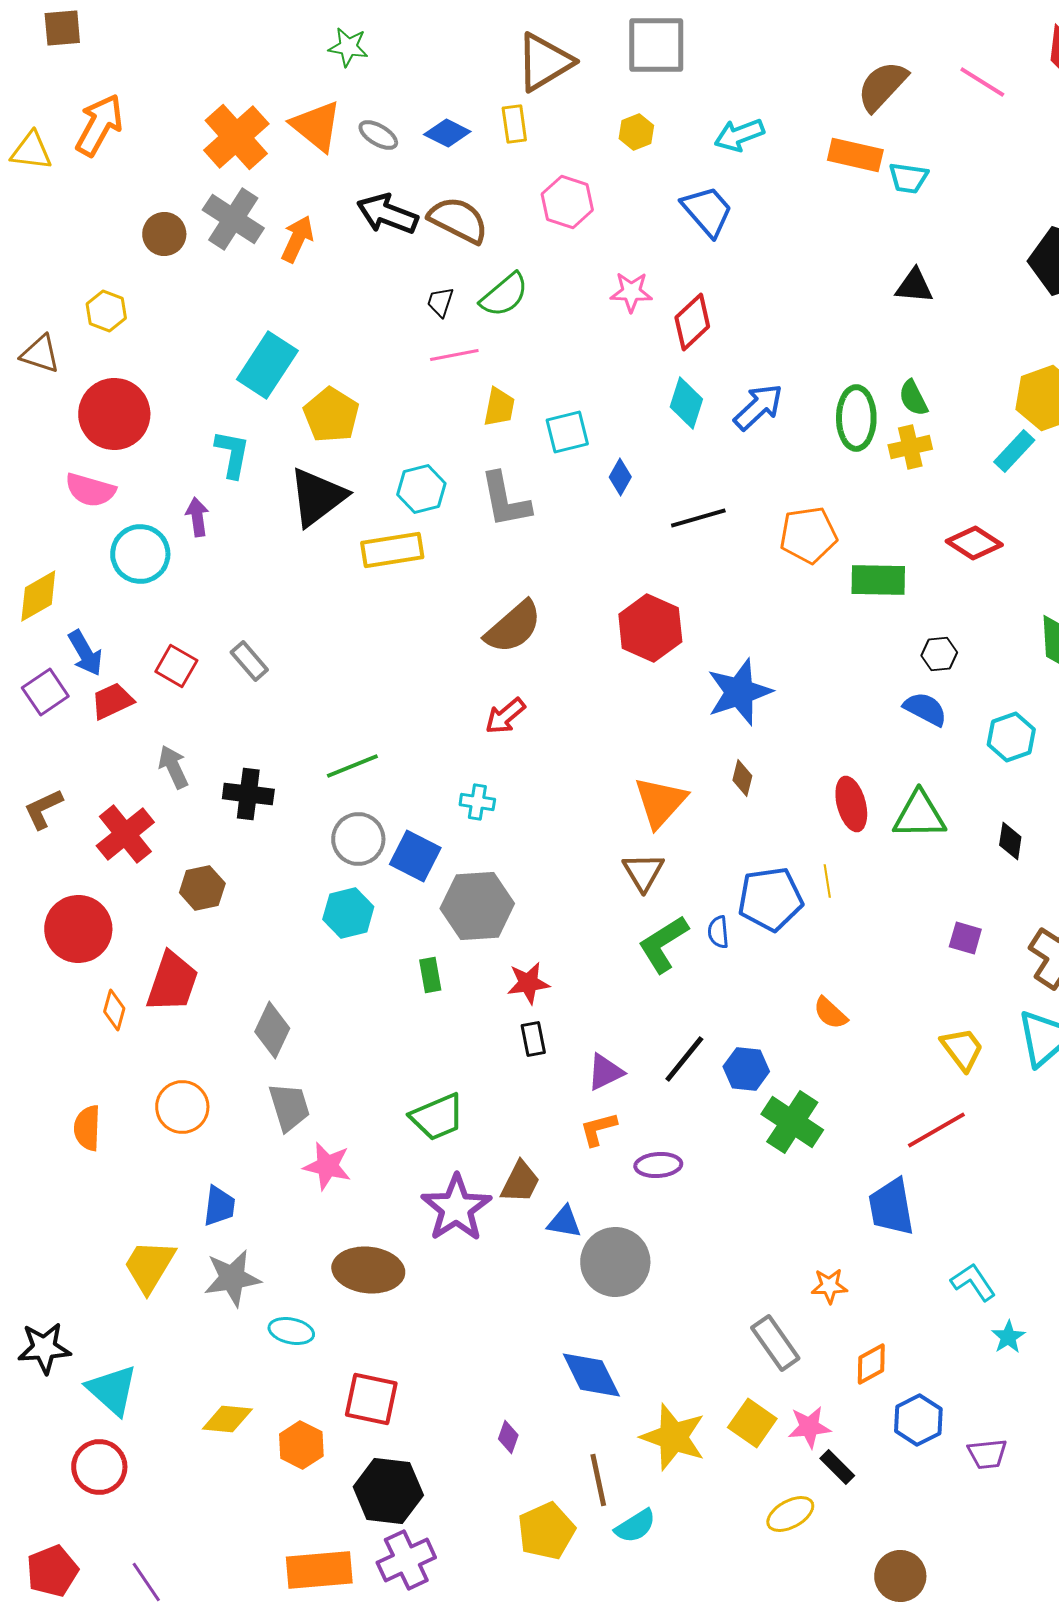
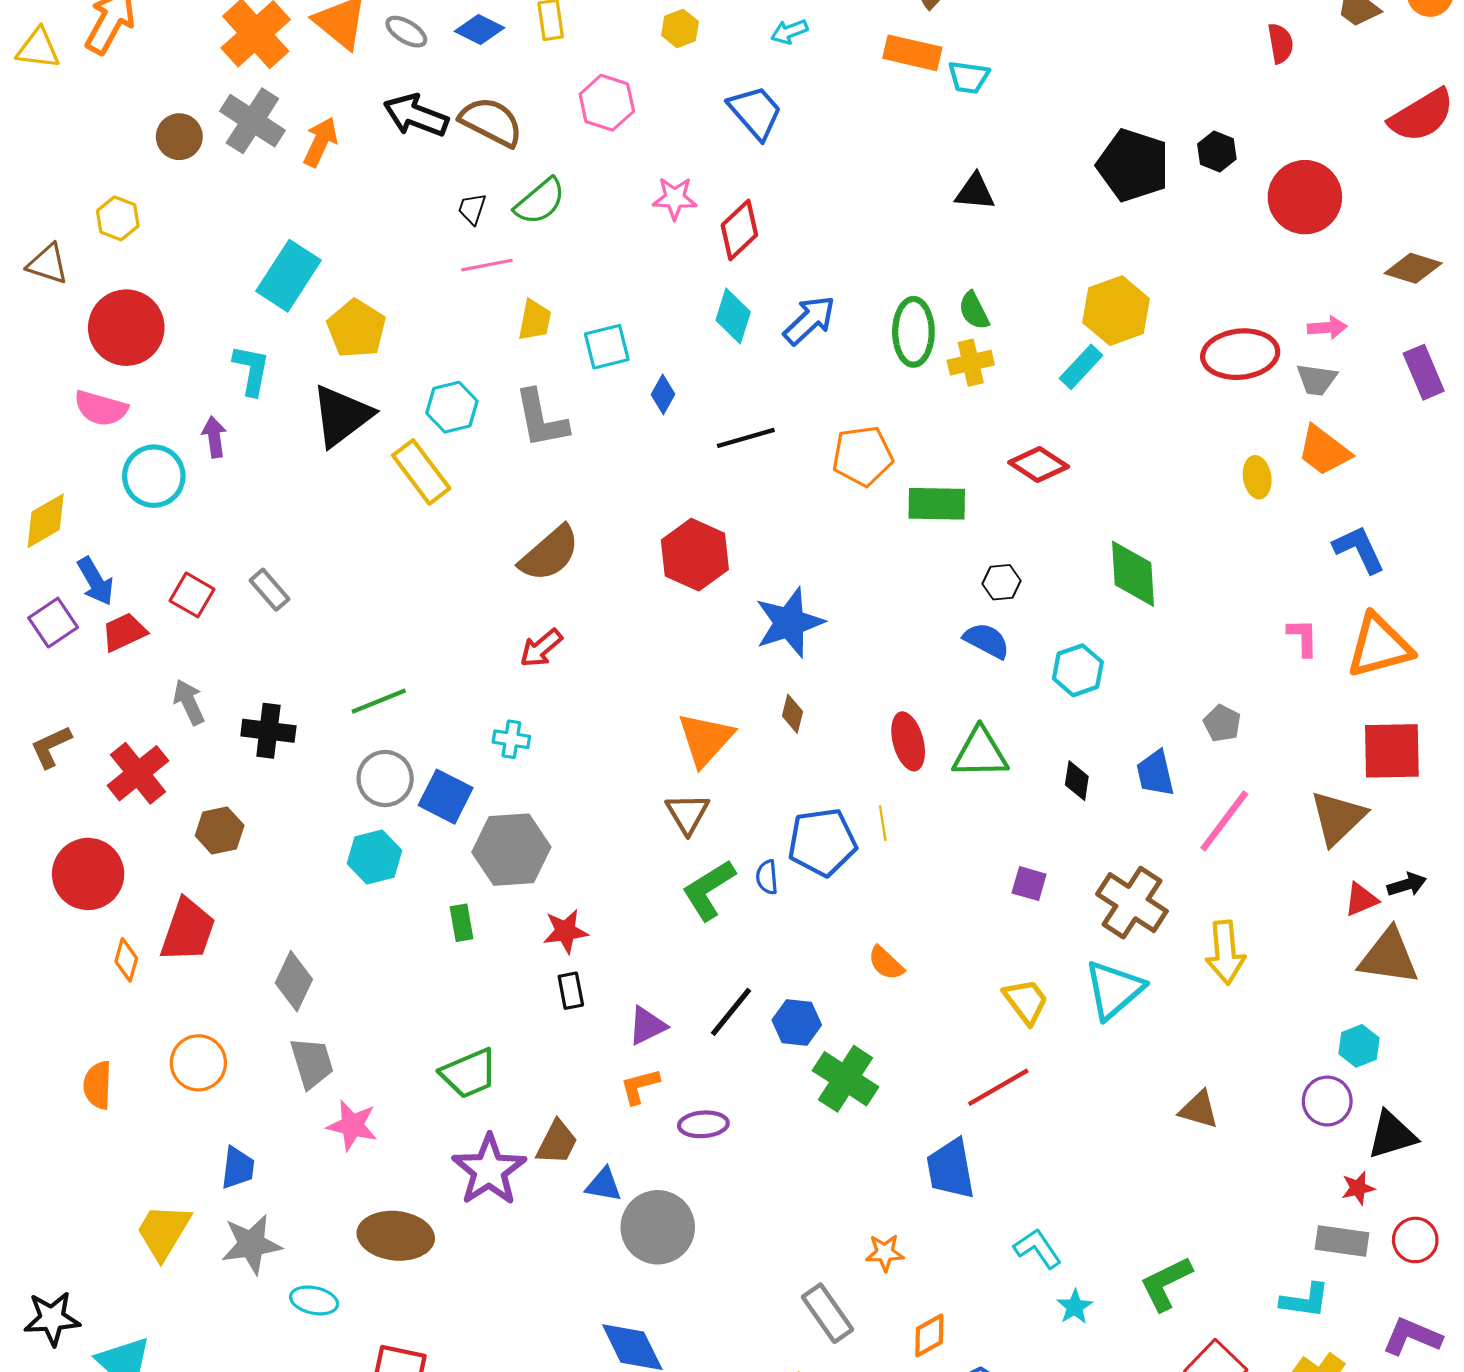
cyan arrow: (739, 135) -> (789, 32), size x0.7
yellow rectangle: (392, 550) -> (421, 472), turned 62

